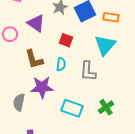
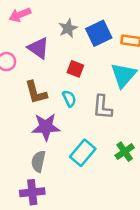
cyan semicircle: (61, 64) -> (69, 99), turned -32
gray semicircle: (19, 102) -> (38, 161), moved
cyan rectangle: (72, 108) -> (83, 153), turned -70

